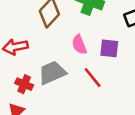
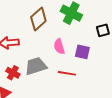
red line: (93, 78) -> (67, 73), turned -48

